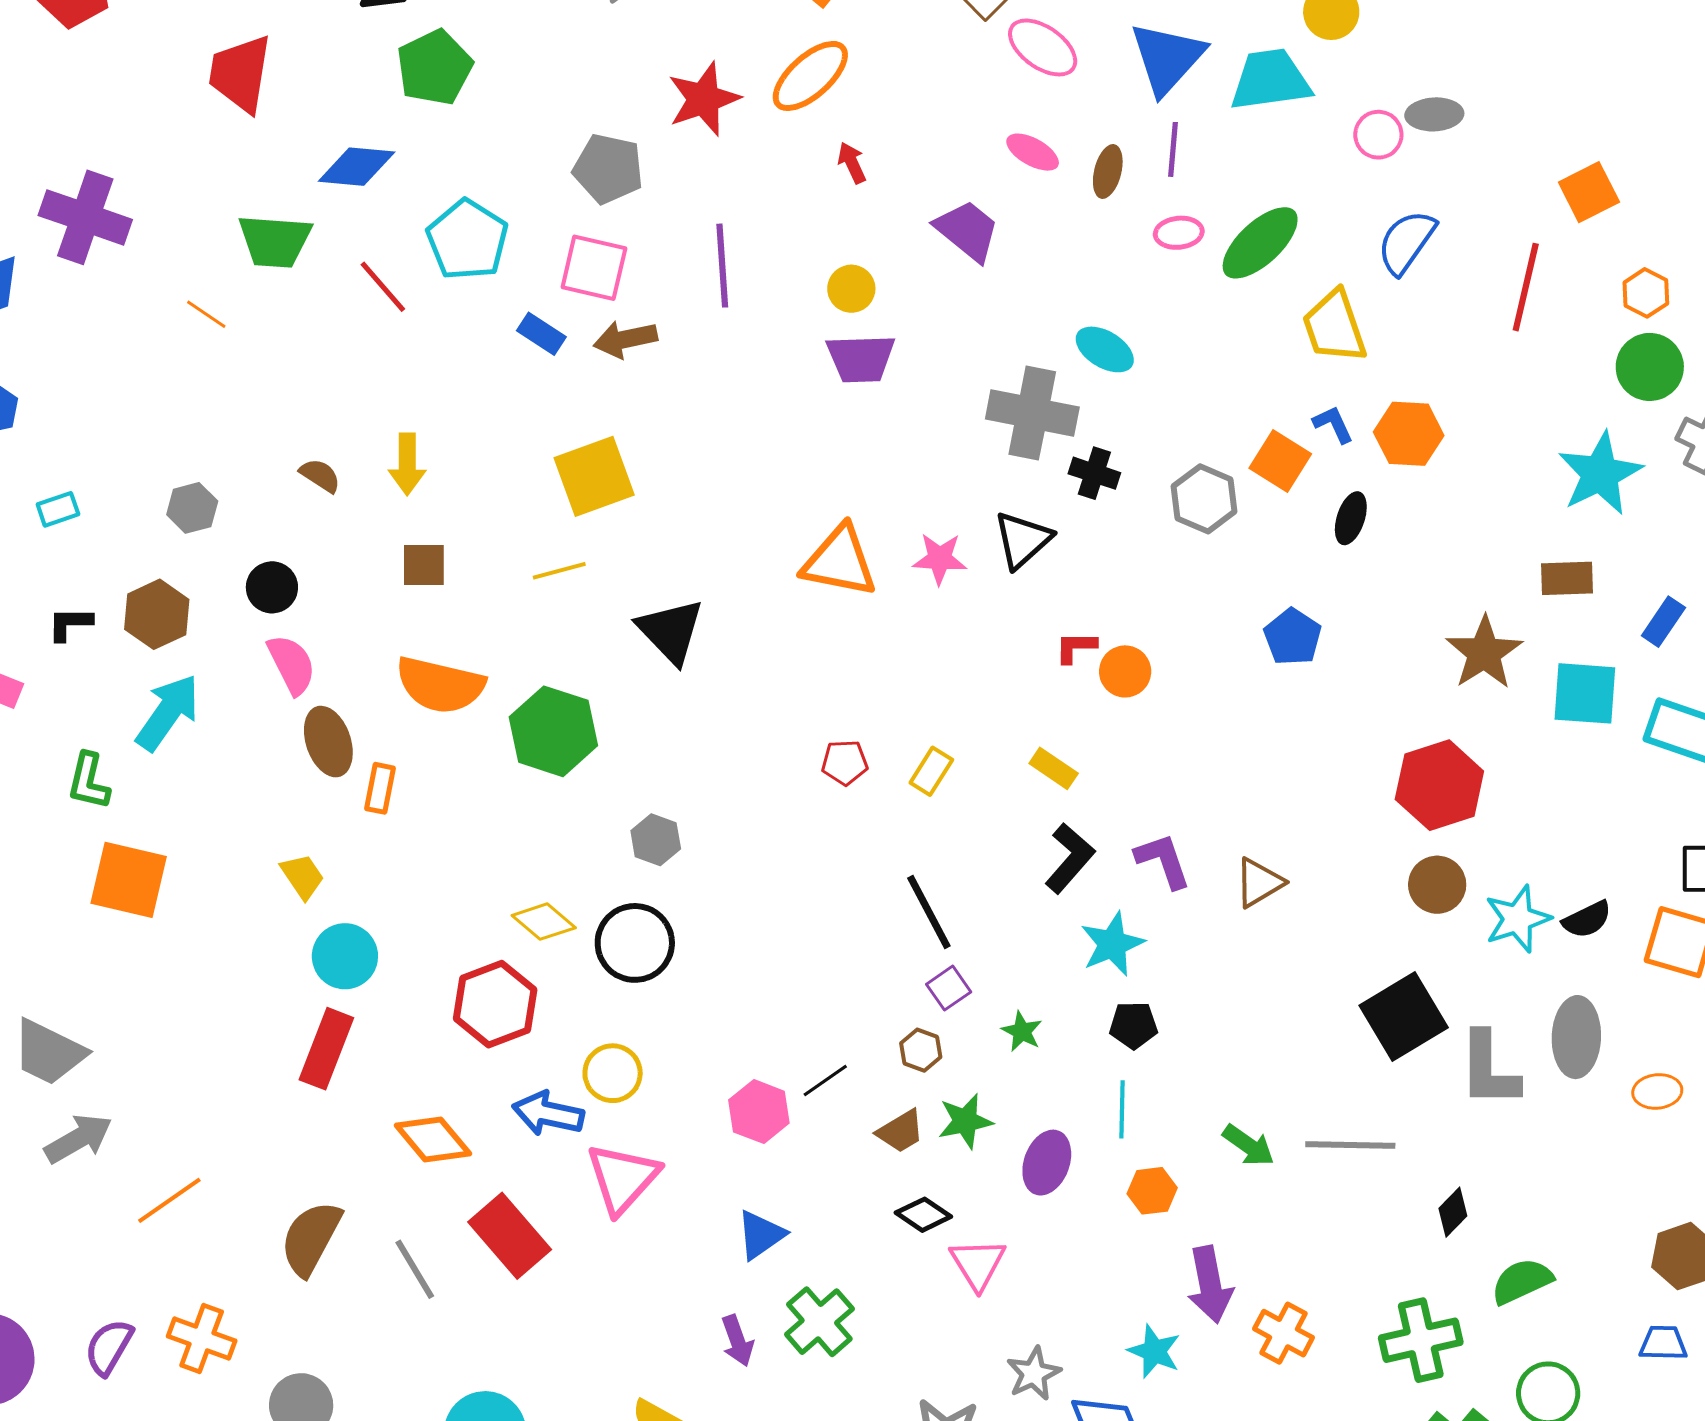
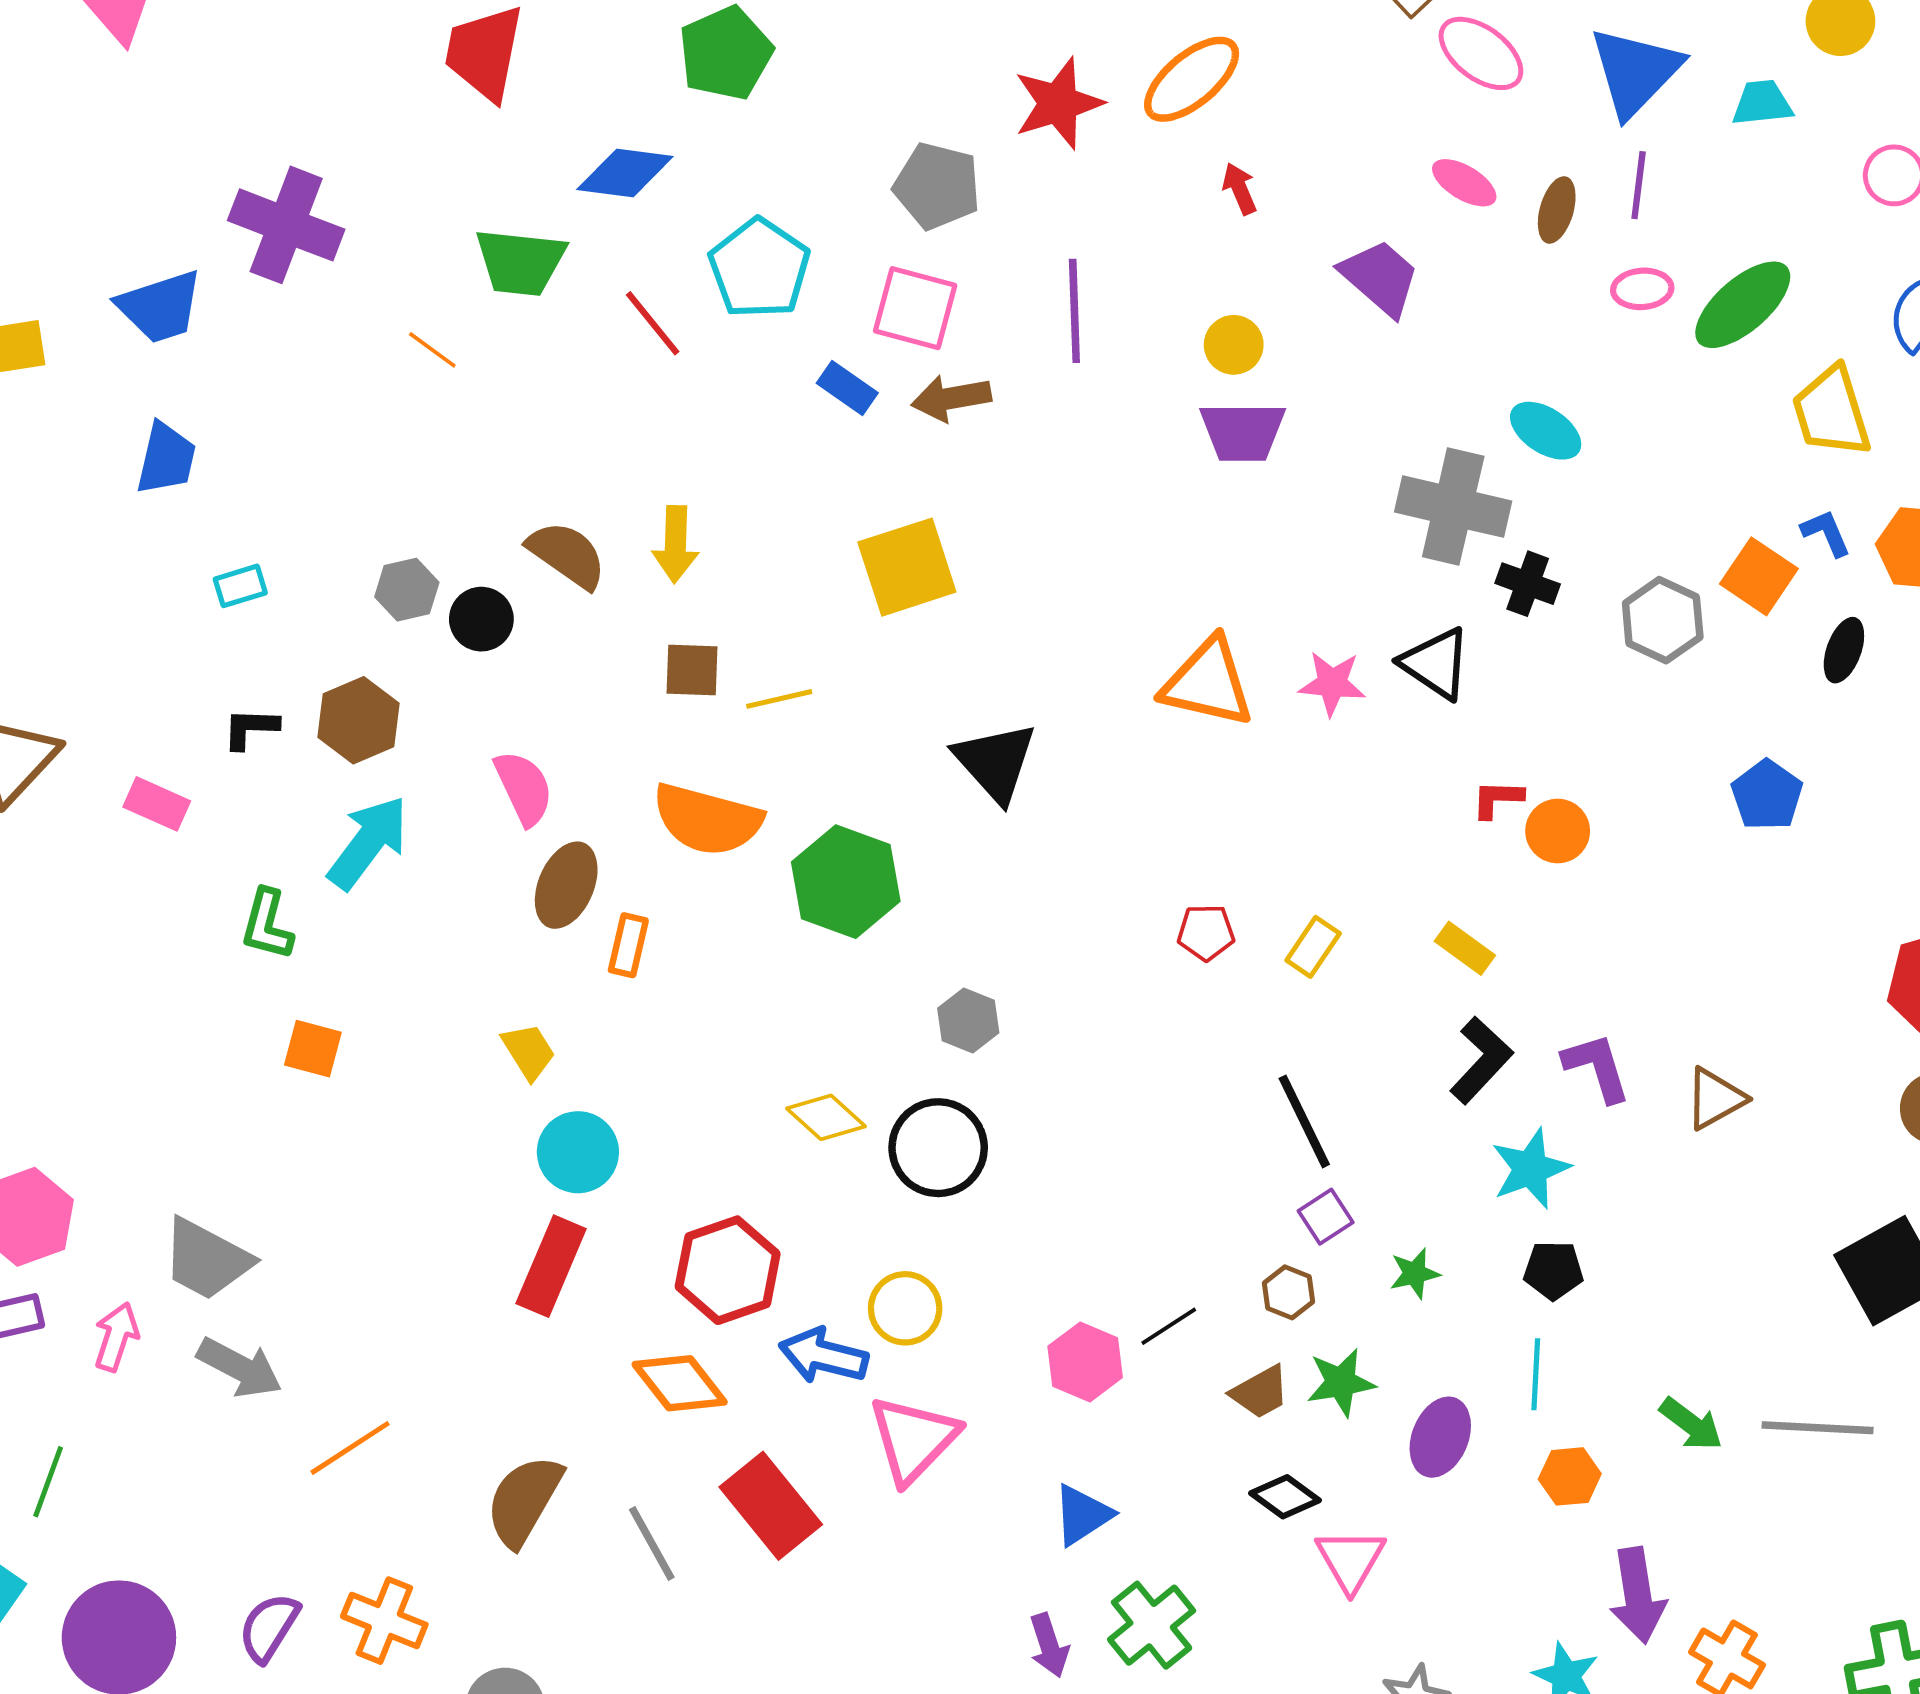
cyan trapezoid: (1270, 80) -> (1762, 103), size x0.6
brown semicircle: (320, 475) -> (567, 555), size x1.6
black triangle: (1023, 540) -> (1436, 663), turned -46
yellow line: (559, 571) -> (779, 699), moved
black circle: (272, 587) -> (481, 619), moved
brown ellipse: (328, 742) -> (566, 885), turned 40
orange square: (129, 880) -> (313, 1049), size x0.6
red hexagon: (495, 1004) -> (728, 1270), moved
green star: (1022, 1031) -> (1415, 1273), turned 30
gray arrow: (78, 1139) -> (240, 1368), turned 56

